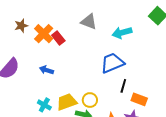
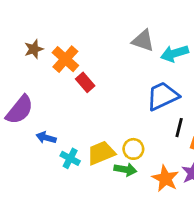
gray triangle: (89, 22) -> (143, 41), moved
red rectangle: (58, 38) -> (85, 82), moved
blue arrow: (46, 70) -> (46, 138), moved

